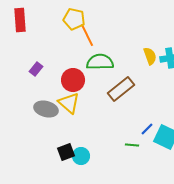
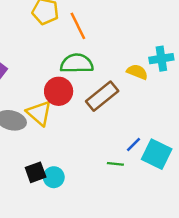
orange line: (87, 35) -> (78, 26), moved
yellow semicircle: (150, 56) -> (137, 72), moved, turned -48
red circle: (73, 80) -> (59, 91), moved

